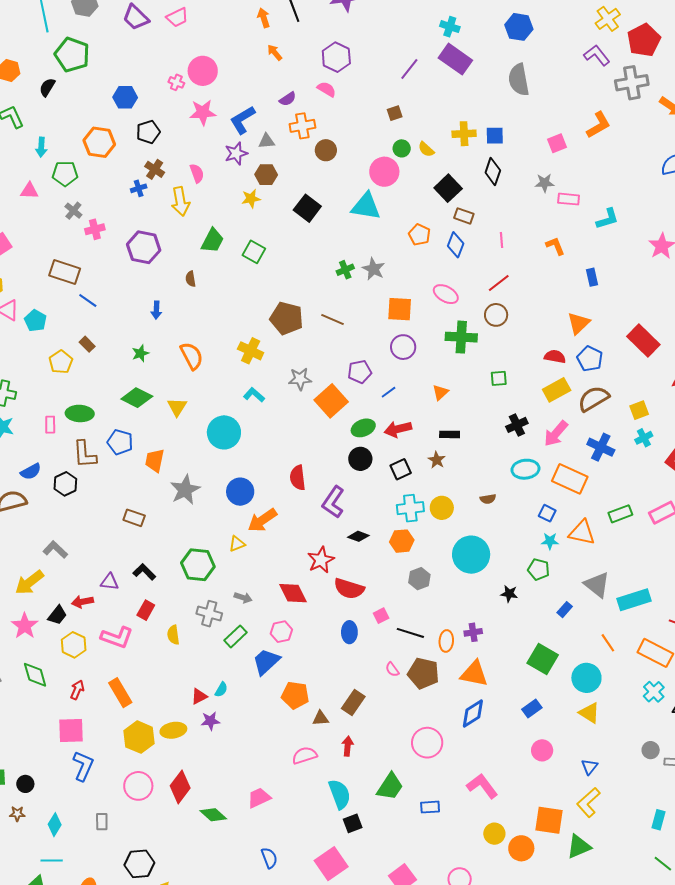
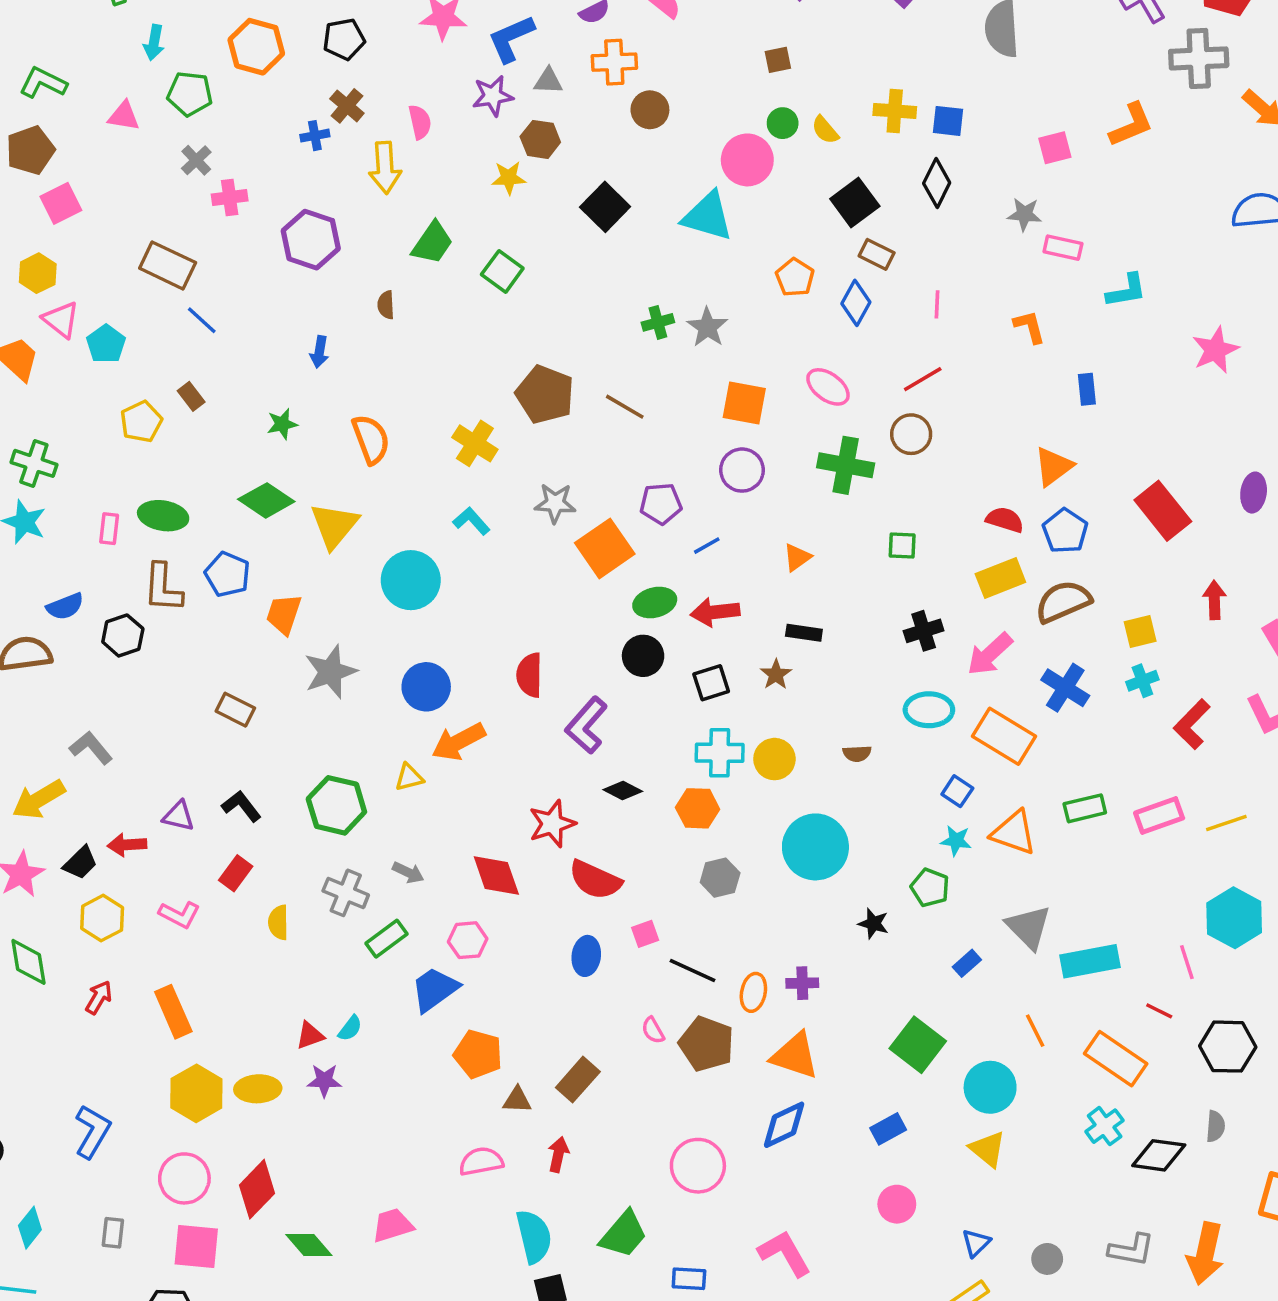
yellow triangle: (177, 407) -> (334, 526), size x1.4
pink L-shape: (117, 637) -> (179, 915), size x0.7
pink square: (71, 730) -> (196, 1247), moved
gray circle: (651, 750) -> (1047, 1259), moved

